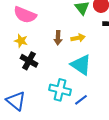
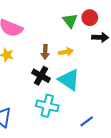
black cross: (29, 61) -> (41, 76), moved
blue line: (81, 100) -> (87, 121), moved

